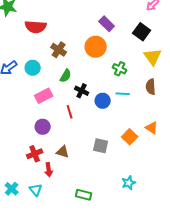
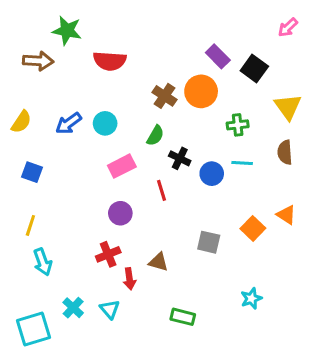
black square: (142, 32) -> (254, 69), moved
brown cross: (59, 50) -> (164, 96), moved
green cross: (120, 69) -> (238, 125), turned -32
brown triangle: (63, 152) -> (158, 262), moved

